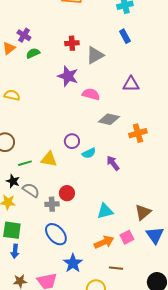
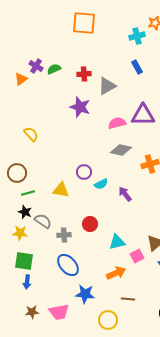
green semicircle: (33, 53) -> (54, 69), moved
purple triangle: (131, 84) -> (143, 115), size x1.4
pink semicircle: (91, 94) -> (117, 123), moved, turned -30
yellow semicircle: (12, 95) -> (31, 134), moved, turned 35
green line: (25, 163) -> (28, 193), moved
red circle: (67, 193) -> (90, 224), moved
pink square: (127, 237) -> (137, 256), moved
blue star: (73, 263) -> (85, 294), turned -30

